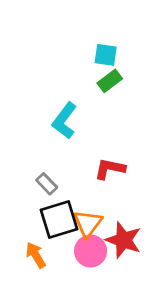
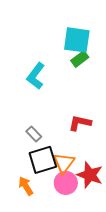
cyan square: (106, 55) -> (77, 40), size x1.6
cyan L-shape: (64, 121) -> (36, 76), moved

